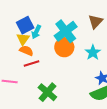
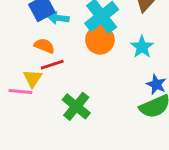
cyan arrow: (36, 32) -> (58, 18), turned 72
yellow triangle: (23, 39) -> (33, 78), moved

